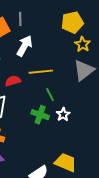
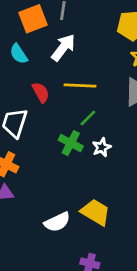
red semicircle: (13, 81) -> (41, 92), turned 70
green line: (50, 95) -> (88, 118), turned 64

